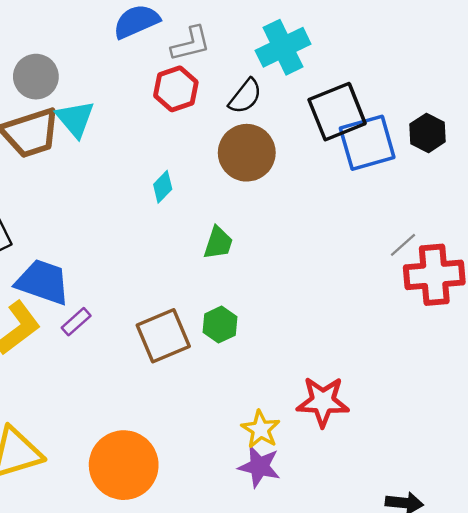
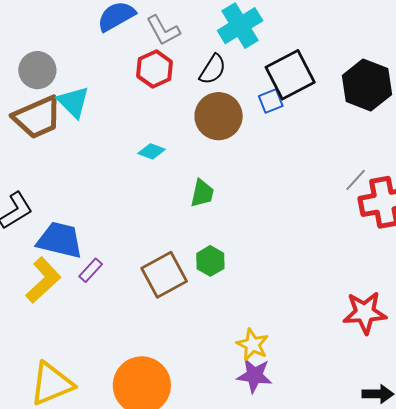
gray L-shape: (191, 44) -> (163, 30), turned 81
black hexagon: (428, 133) -> (367, 85), size x1.6
blue square: (367, 143) -> (271, 101), moved, size x0.5
cyan diamond: (163, 187) -> (152, 151), turned 72
red star: (323, 402) -> (365, 313), moved

